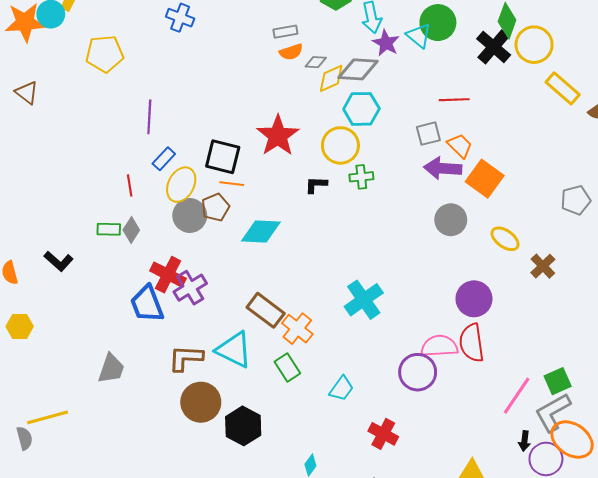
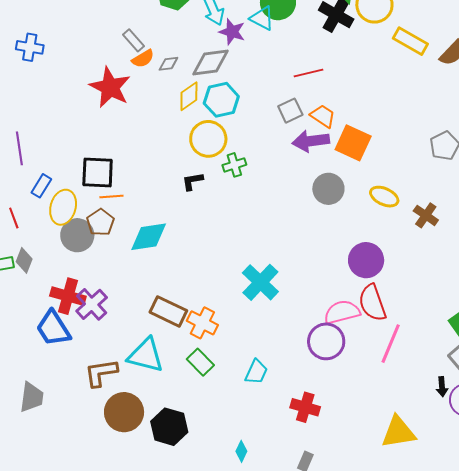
gray rectangle: (285, 32) -> (134, 40), turned 70
yellow diamond: (331, 78) -> (189, 96), moved
red star: (278, 136) -> (110, 87), moved
pink line: (517, 396) -> (391, 344), moved

